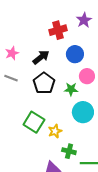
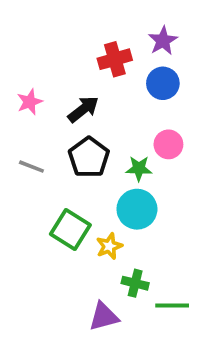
blue circle: (75, 54) -> (163, 83), moved
gray line: (11, 78) -> (31, 167), moved
cyan circle: (83, 112) -> (137, 209), moved

